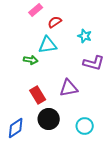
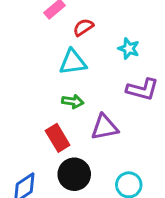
green arrow: (31, 60) -> (73, 102), moved

